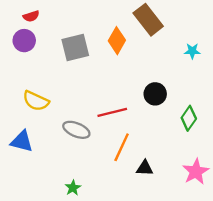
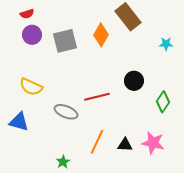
purple circle: (24, 41) -> (32, 35), moved
orange line: (122, 147) -> (97, 142), moved
pink star: (196, 172) -> (153, 143), moved, turned -30

